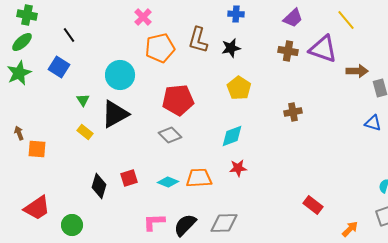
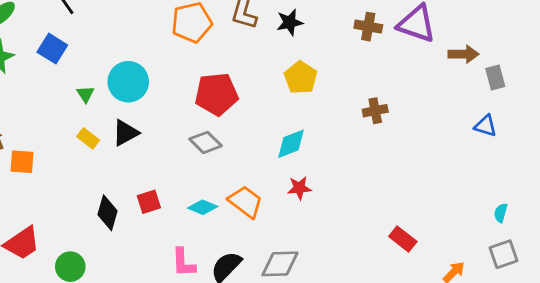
cyan circle: (120, 75) -> (128, 82), moved
black triangle: (115, 114) -> (125, 133), moved, size x0.7
orange trapezoid: (199, 178) -> (245, 202), turned 40
pink L-shape: (154, 222) -> (183, 262), turned -90

